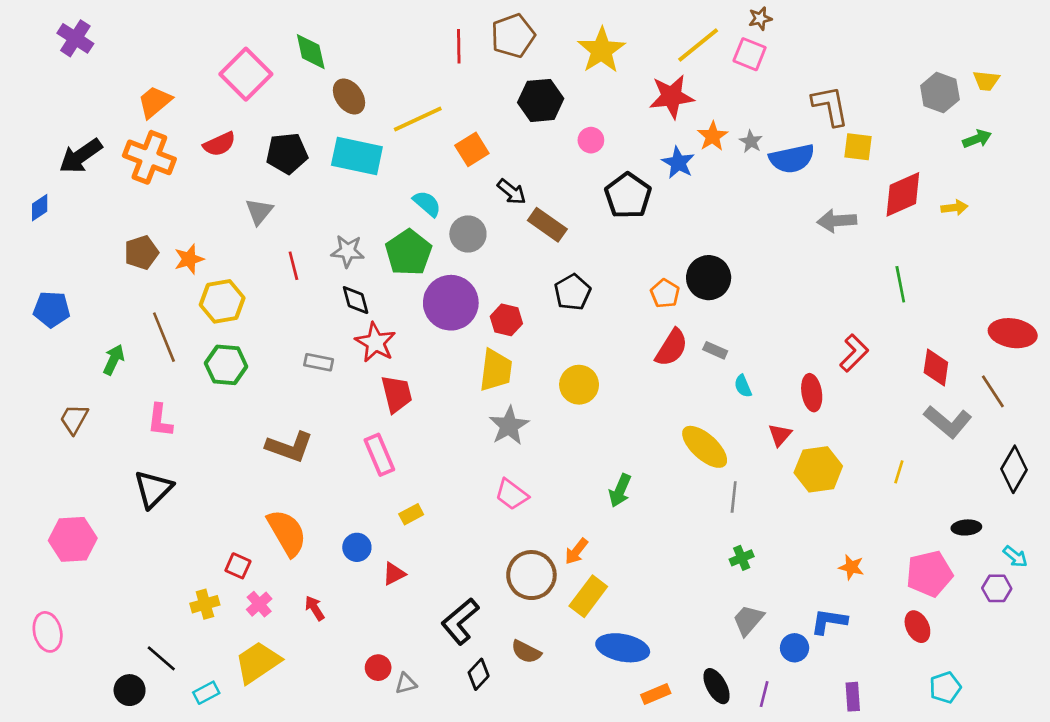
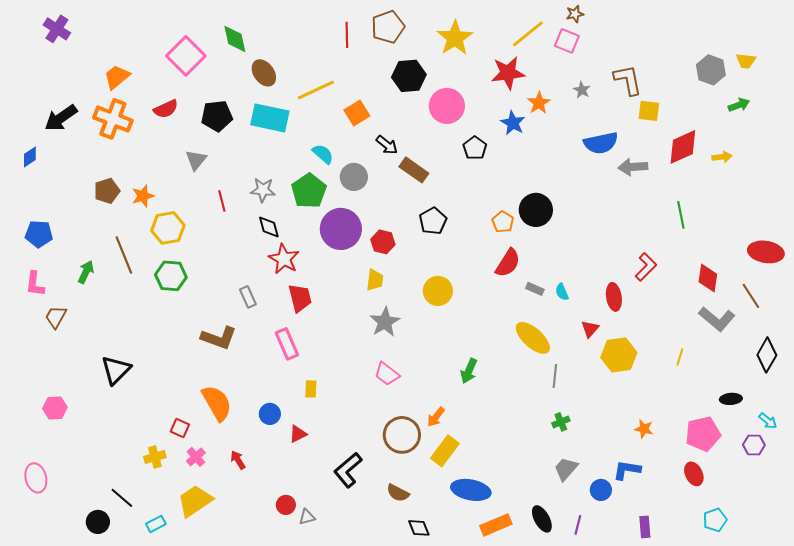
pink circle: (591, 140) -> (447, 106), size x1.8
gray star: (751, 141) -> (582, 90), moved
blue semicircle: (792, 159) -> (601, 143), moved
black pentagon: (628, 196) -> (475, 148), size x0.7
gray rectangle: (715, 350) -> (535, 289), moved
gray rectangle: (319, 362) -> (248, 297), moved, turned 55
yellow trapezoid: (496, 370) -> (375, 280), size x0.7
pink L-shape: (160, 420) -> (35, 284), moved
yellow rectangle: (411, 514) -> (311, 389), turned -60
pink hexagon: (73, 539) -> (55, 408), size x0.7
black diamond: (479, 674) -> (419, 528), moved, turned -65
orange rectangle: (656, 694) -> (496, 525), size x1.4

